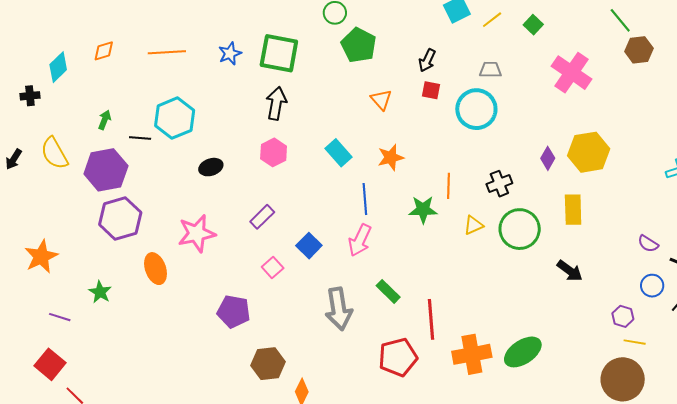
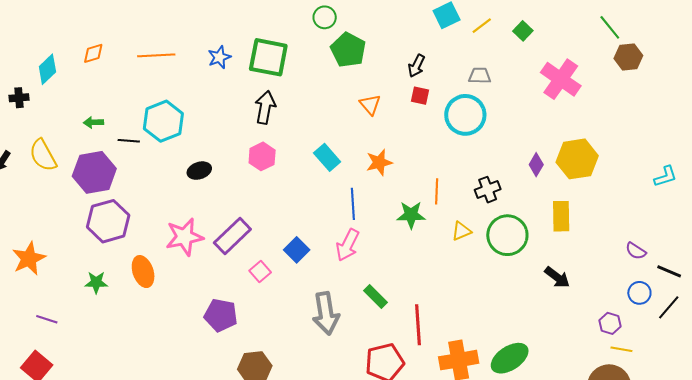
green arrow: (105, 120) -> (93, 122), turned -114
purple rectangle: (262, 217) -> (232, 236), moved, size x1.5
green star: (100, 292) -> (96, 282), moved, turned -30

